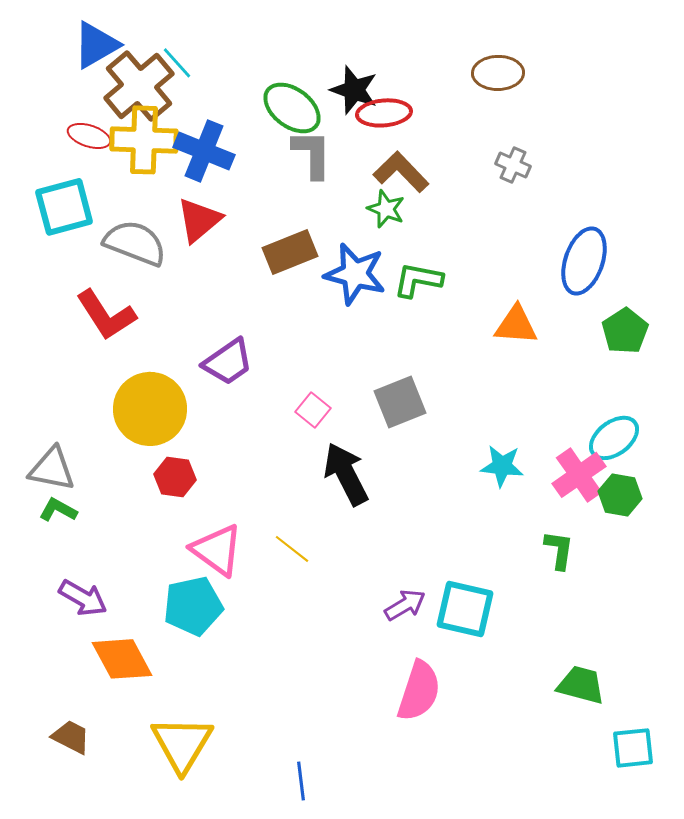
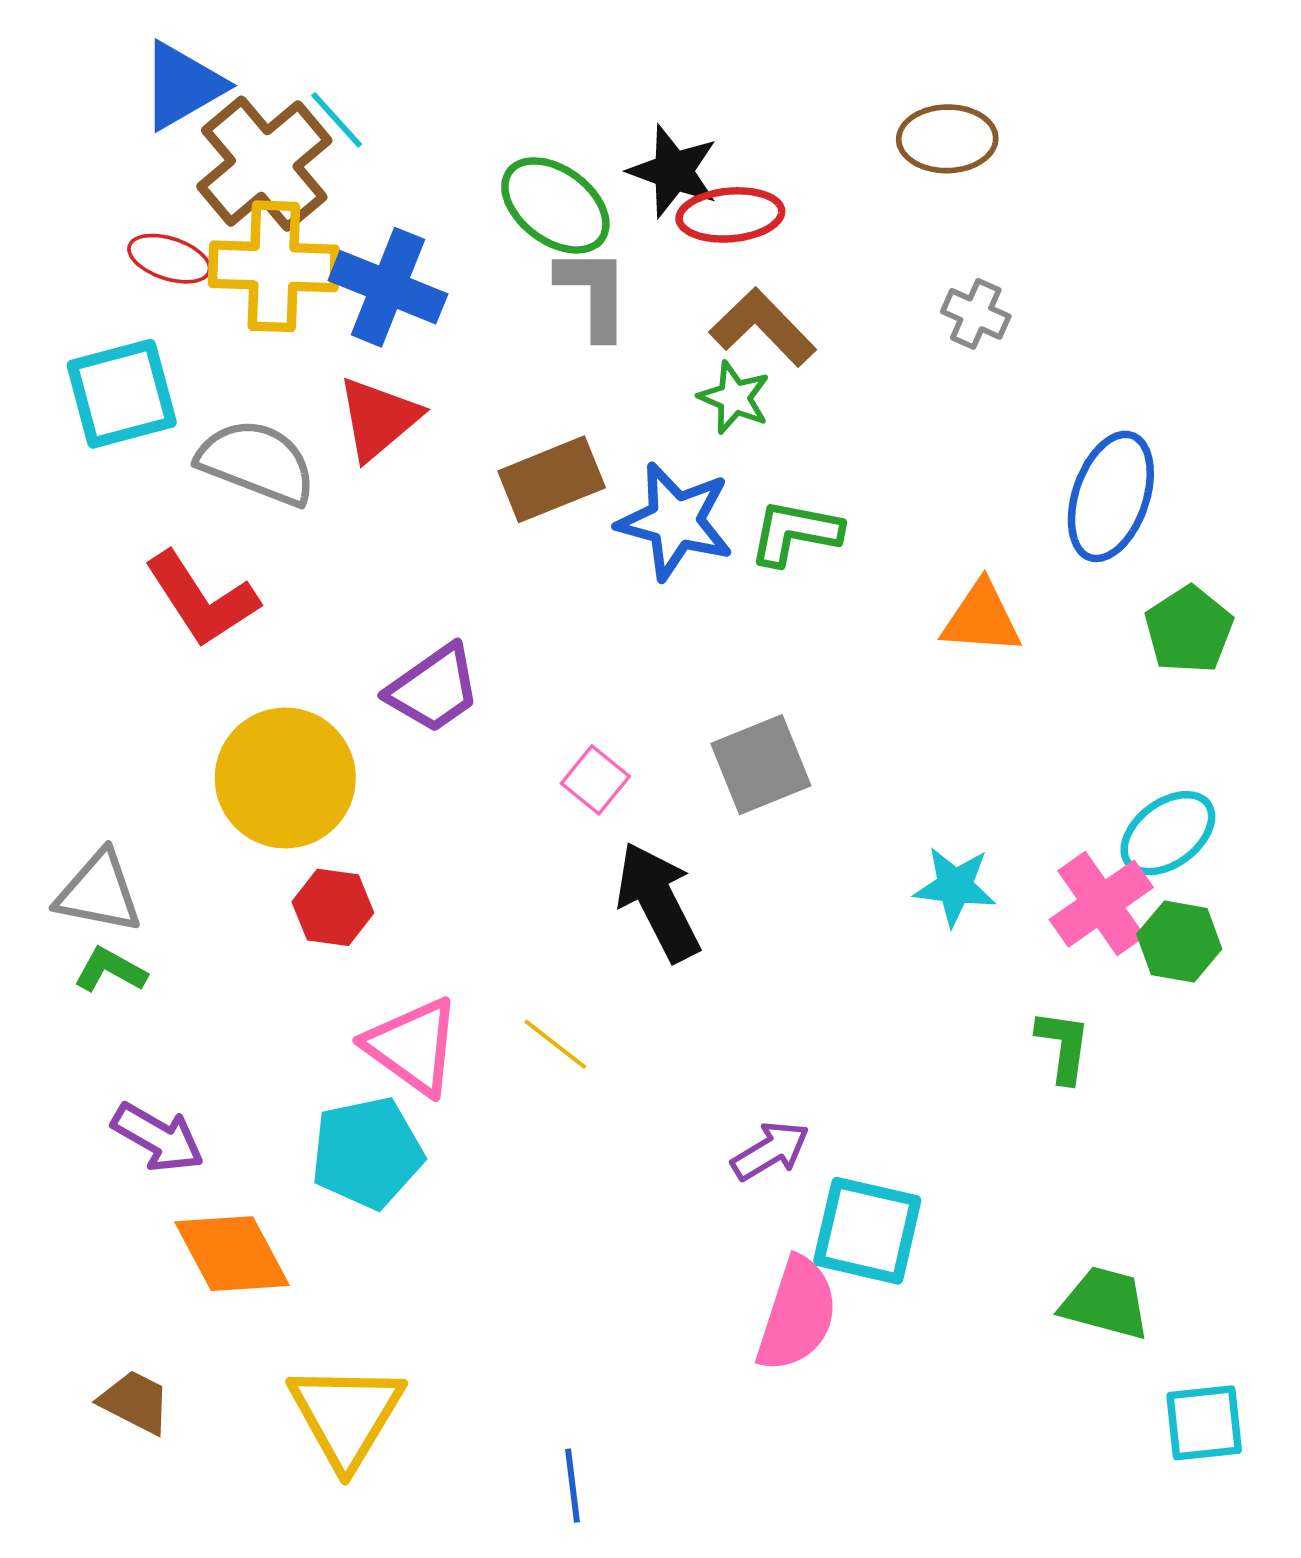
cyan square: (465, 609) -> (867, 1231), moved

